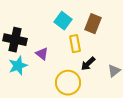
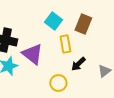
purple triangle: (42, 54) -> (32, 54), size x1.6
yellow circle: (68, 83) -> (58, 83), size x0.7

